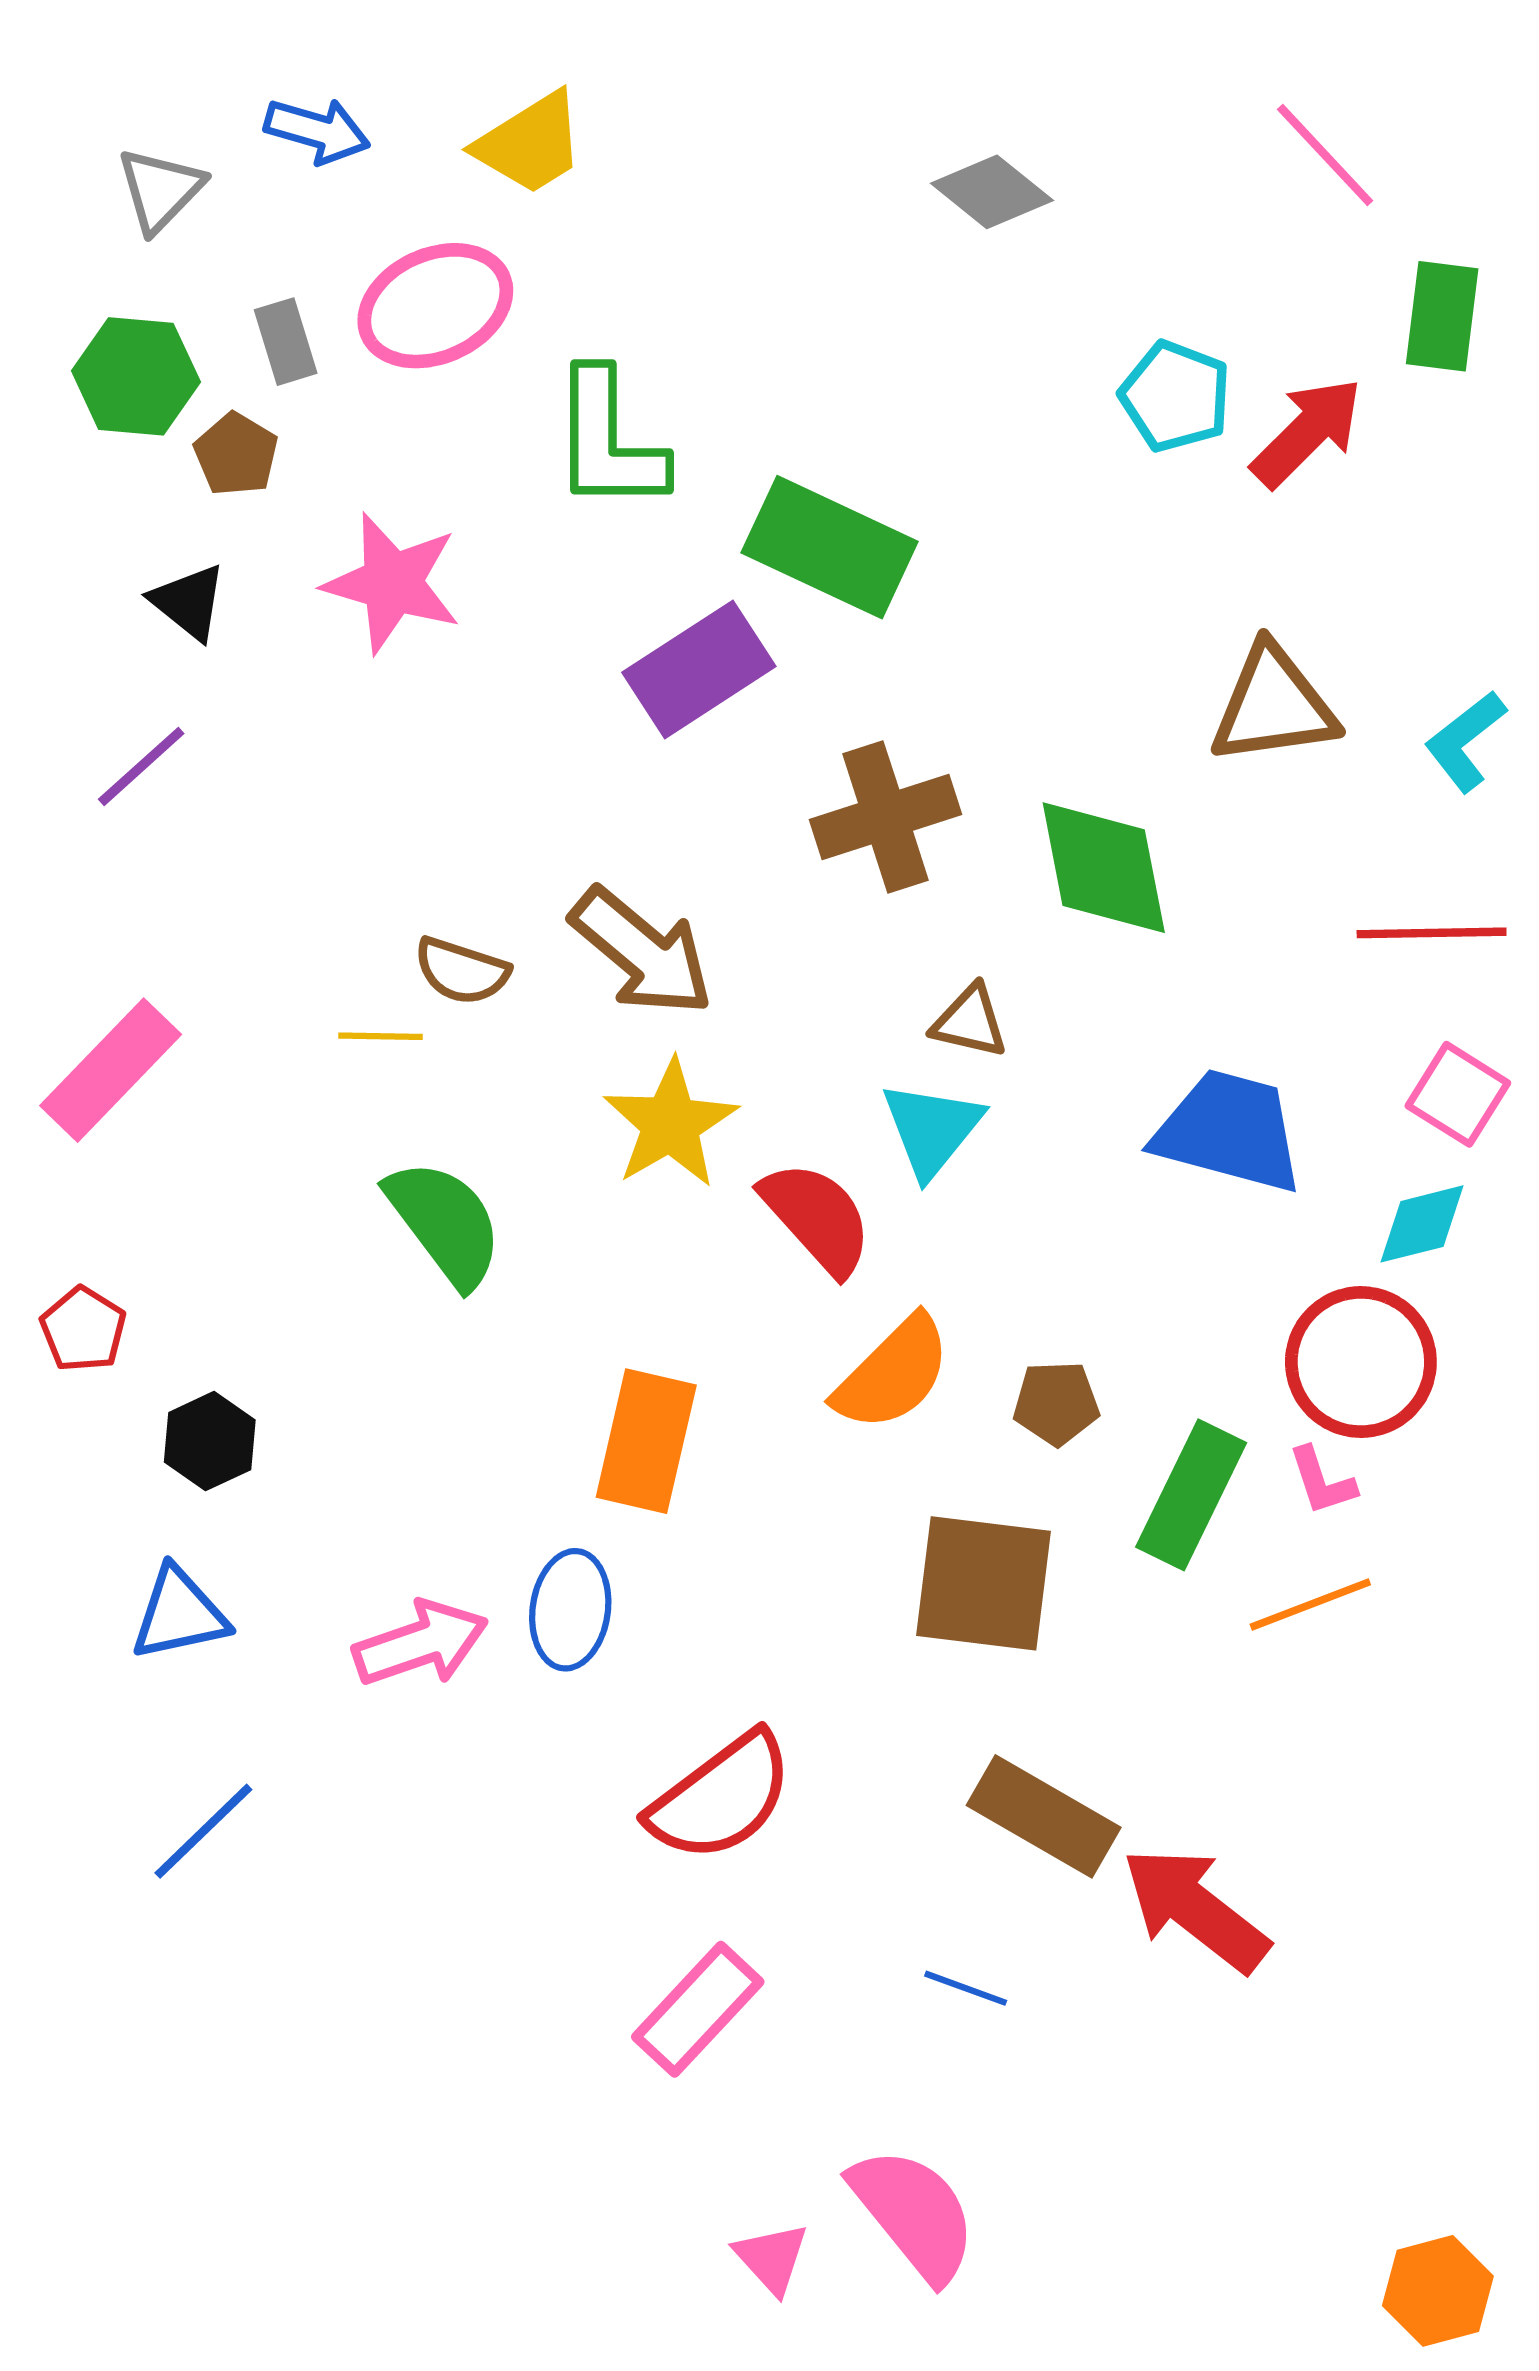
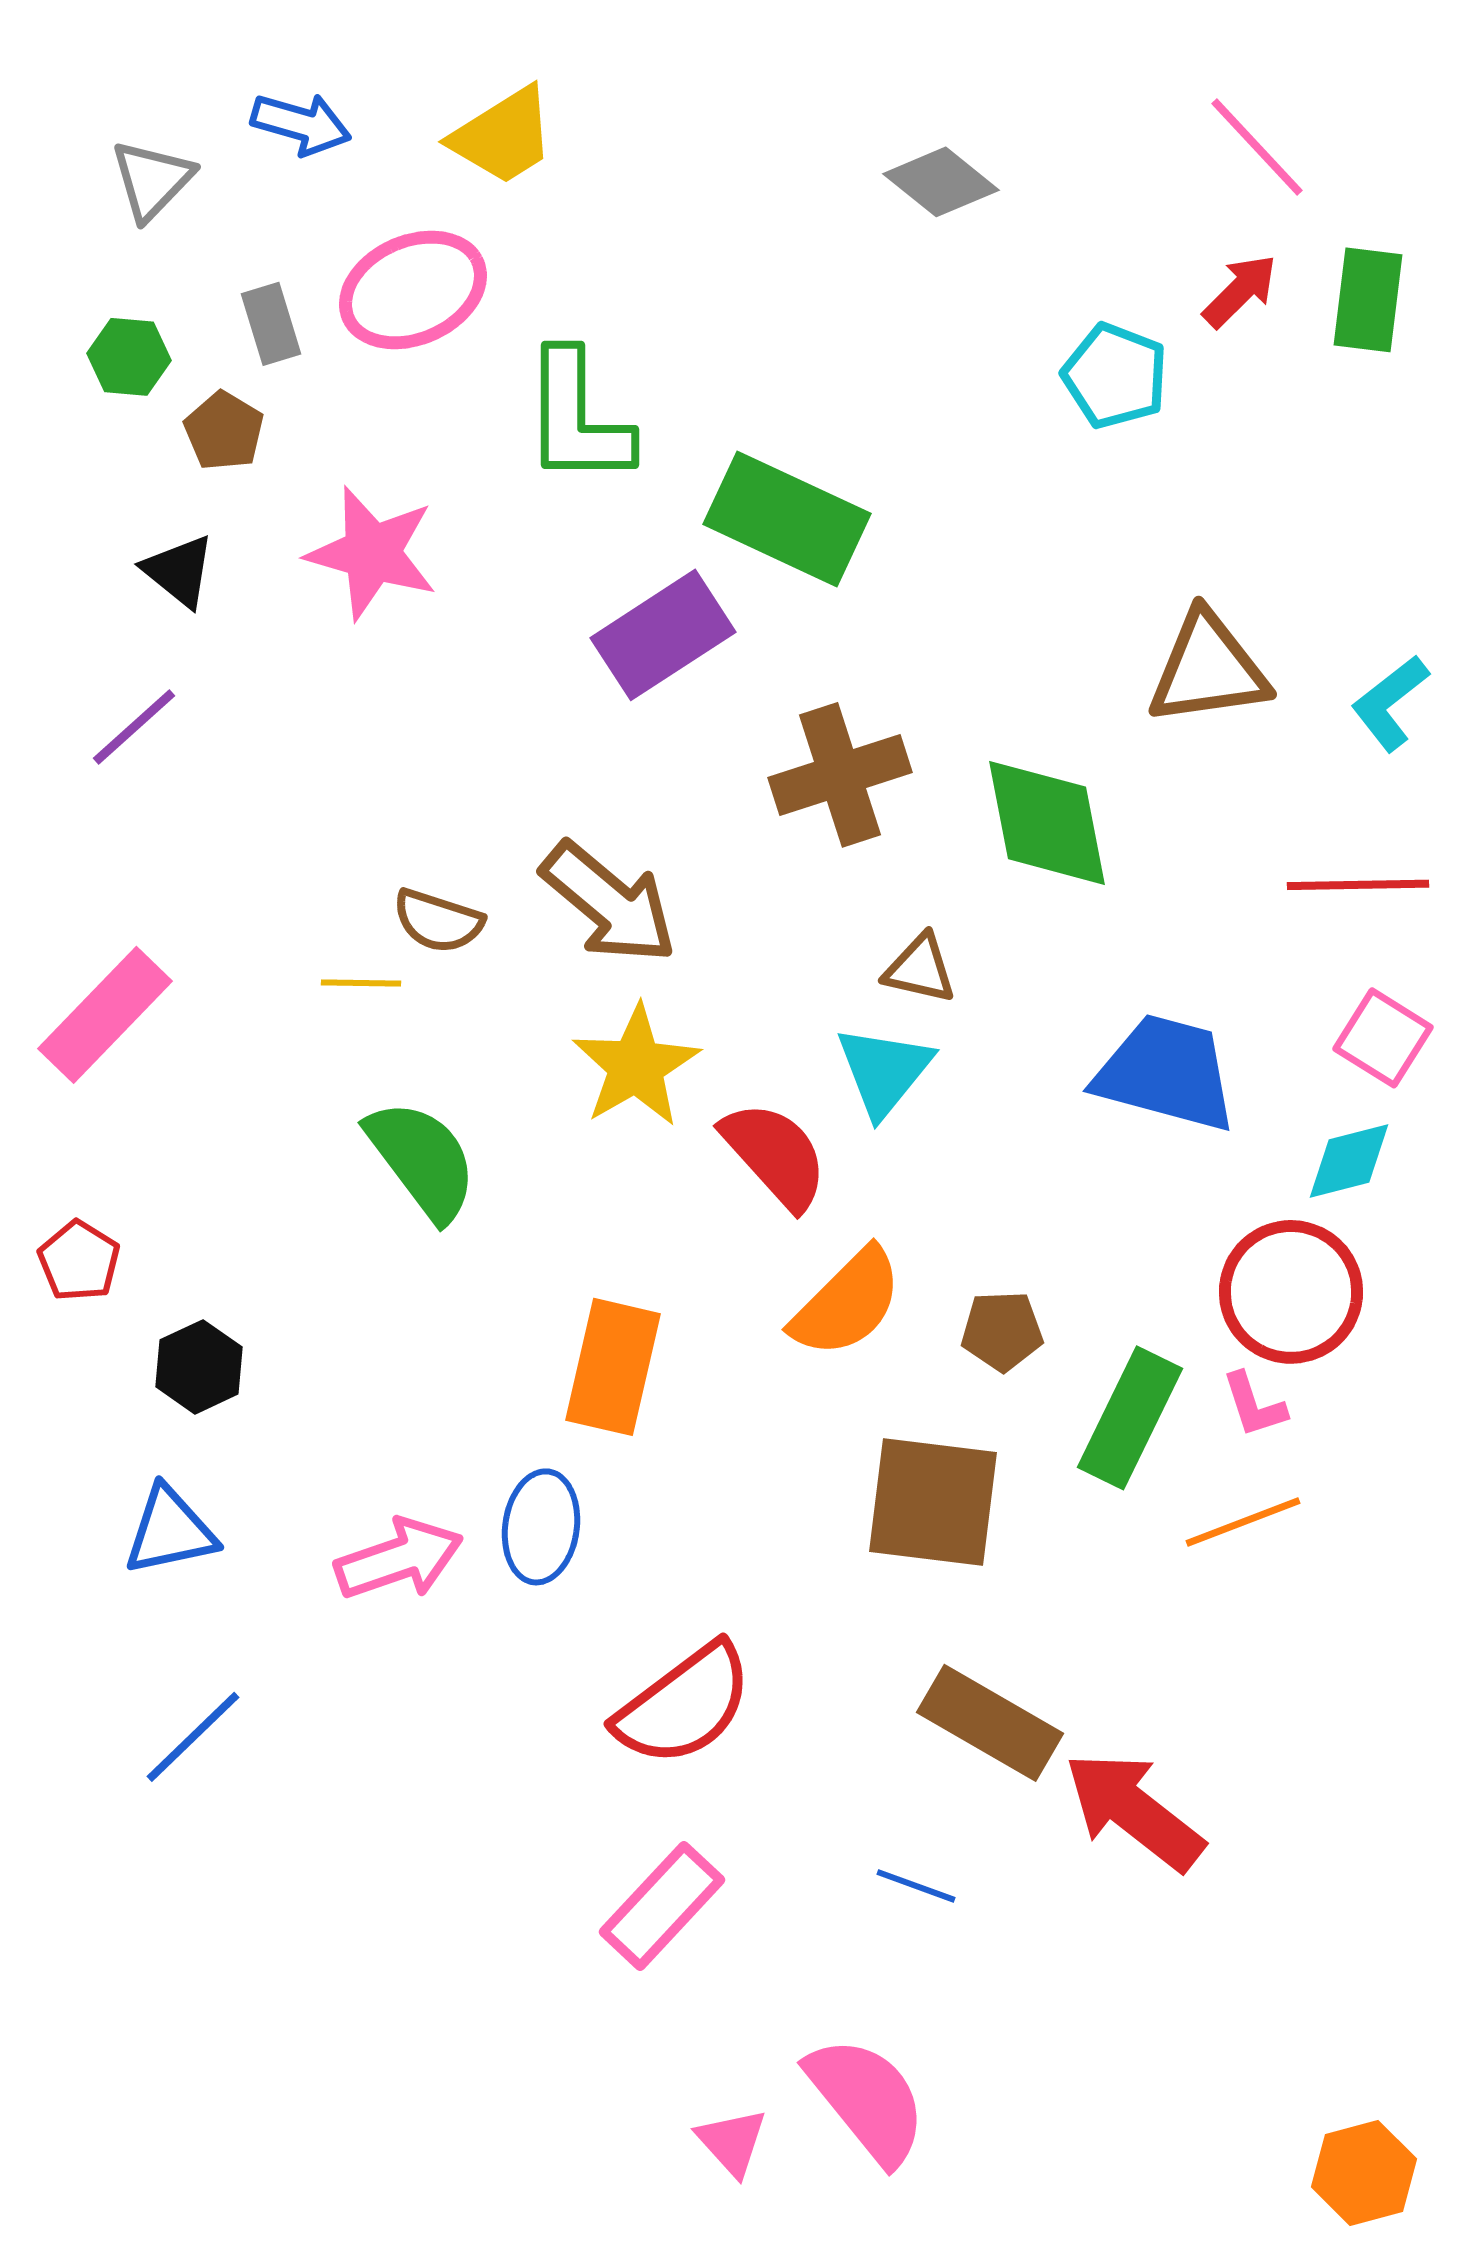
green hexagon: (136, 376) -> (129, 357), size x0.7
red arrow: (1307, 432) -> (1240, 291), moved, size x0.7

